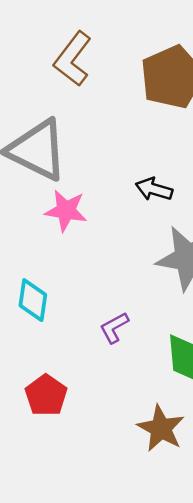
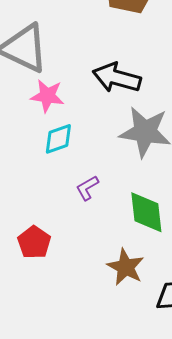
black arrow: (154, 189) -> (117, 78), size x1.6
cyan diamond: (33, 300) -> (58, 139), moved, turned 64

